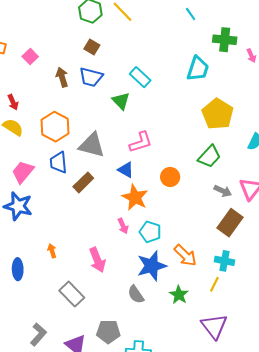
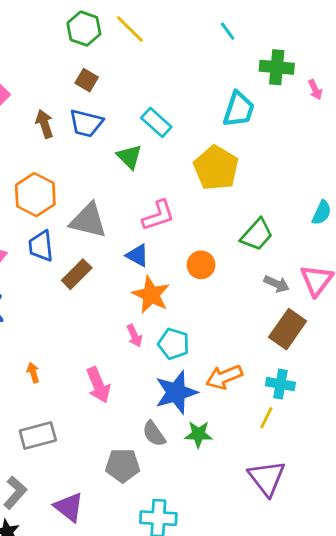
yellow pentagon: (218, 114) -> (216, 168), moved
orange arrow: (185, 255) -> (224, 377), turned 115
gray rectangle: (72, 294) -> (38, 435), moved, turned -60
green star: (179, 295) -> (198, 434), moved, turned -30
gray pentagon: (108, 332) -> (123, 465), moved

